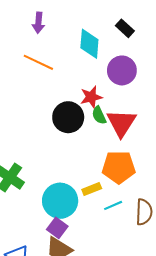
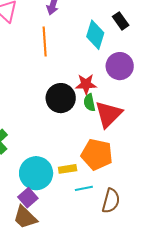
black rectangle: (125, 28) -> (121, 21), moved
orange line: (38, 62) -> (45, 41), turned 48

